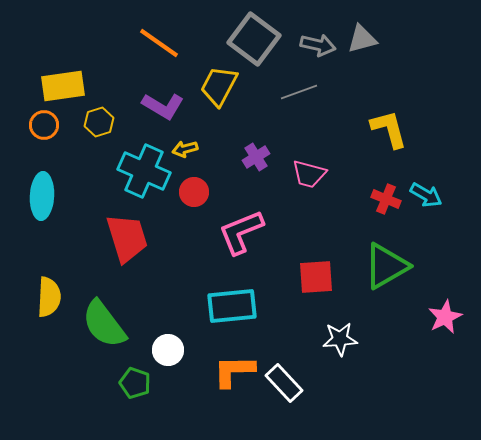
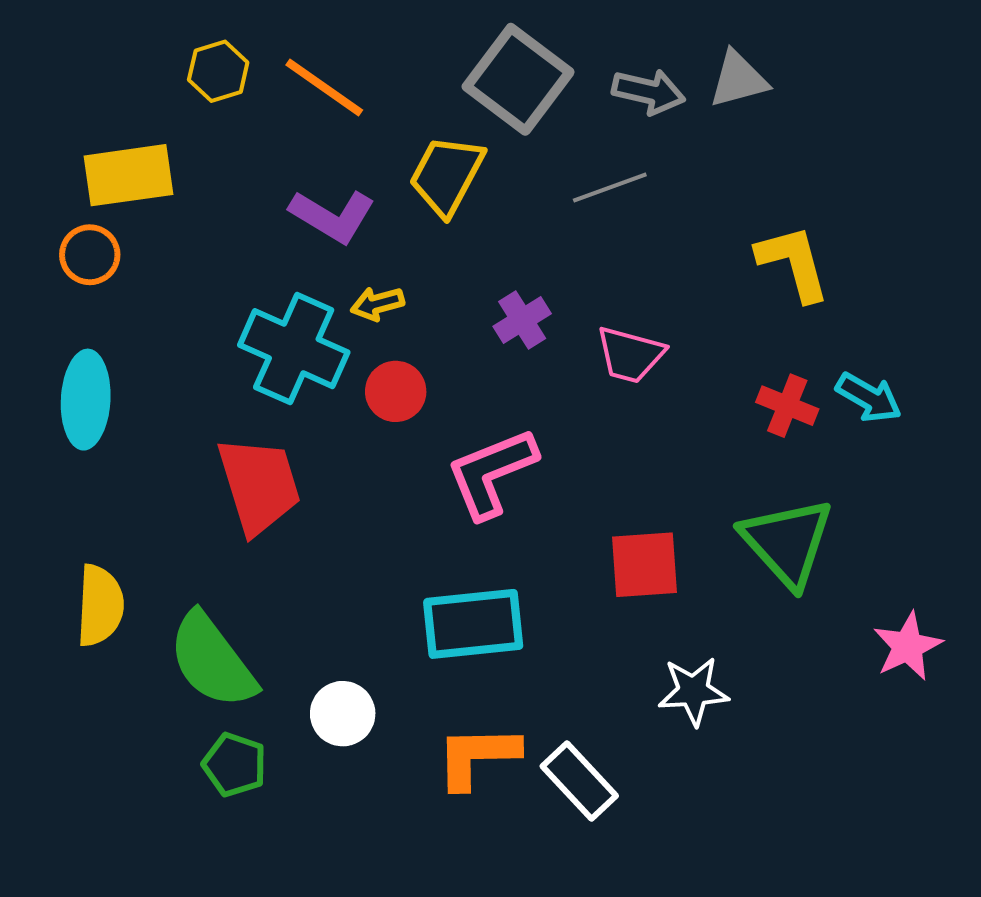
yellow hexagon: (99, 122) -> (218, 71), moved
green triangle: (386, 266) -> (787, 542), turned -42
green pentagon: (135, 383) -> (235, 765), moved

